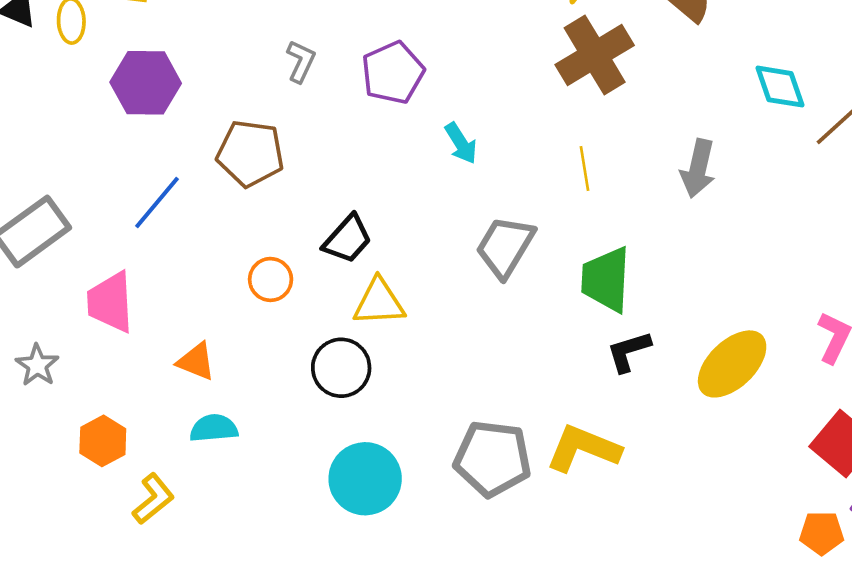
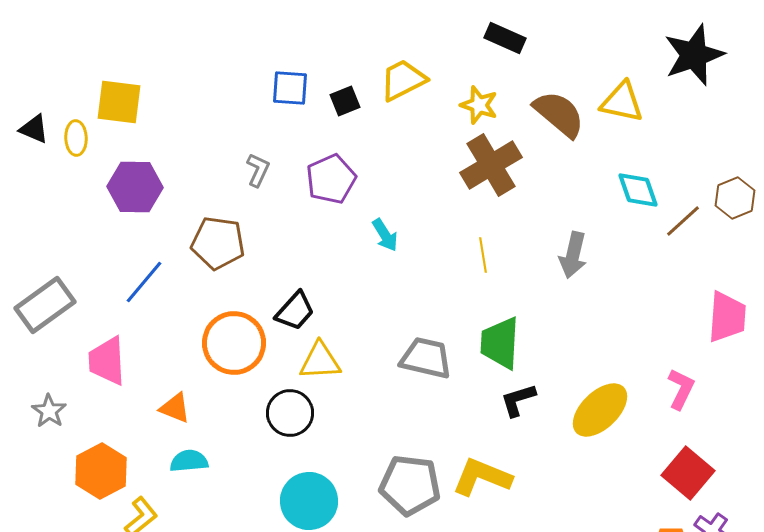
gray trapezoid: (505, 247) -> (426, 358), moved, turned 72
orange circle: (271, 279) -> (234, 343), size x1.8
orange hexagon: (103, 441) -> (101, 471), size x1.4

